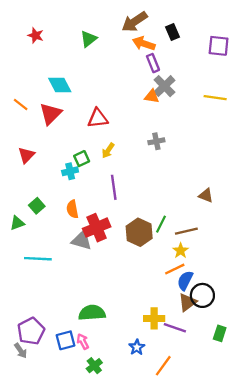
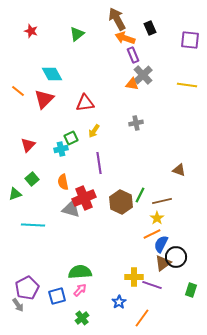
brown arrow: (135, 22) -> (117, 19), turned 95
red triangle: (26, 155) -> (28, 145), moved
pink arrow: (83, 341) -> (80, 290), moved, turned 72

